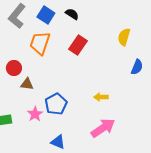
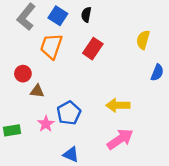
black semicircle: (72, 14) -> (86, 15), turned -112
yellow arrow: (101, 97) -> (118, 105), size x1.5

